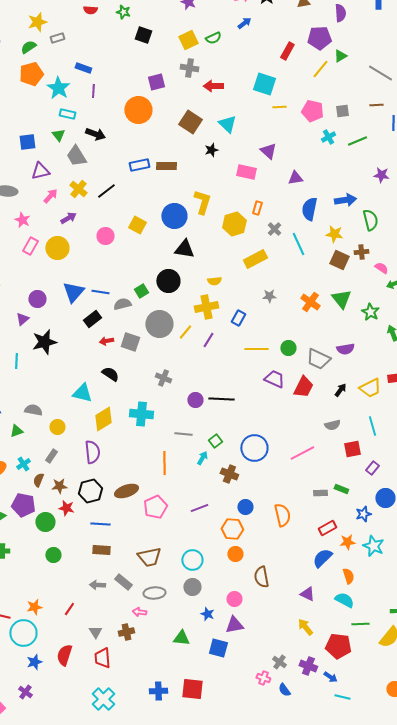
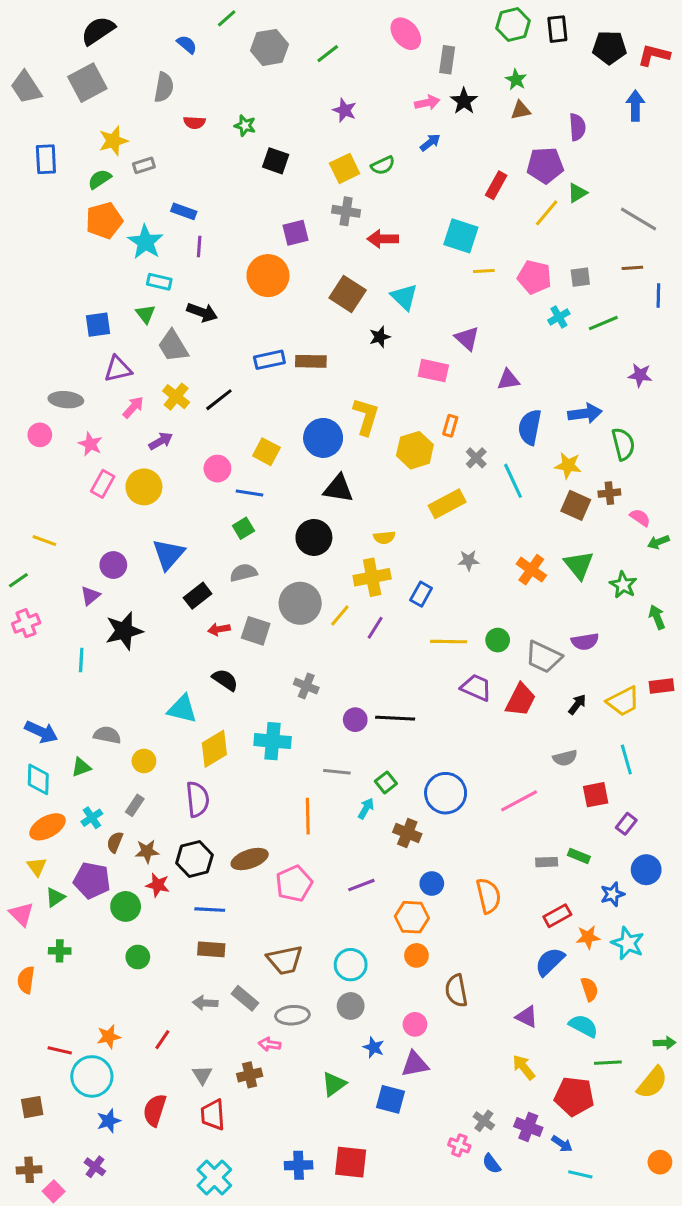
green square: (141, 291) -> (243, 528), moved
blue line: (100, 292) -> (250, 493), moved
green triangle: (181, 638) -> (334, 1084), turned -42

